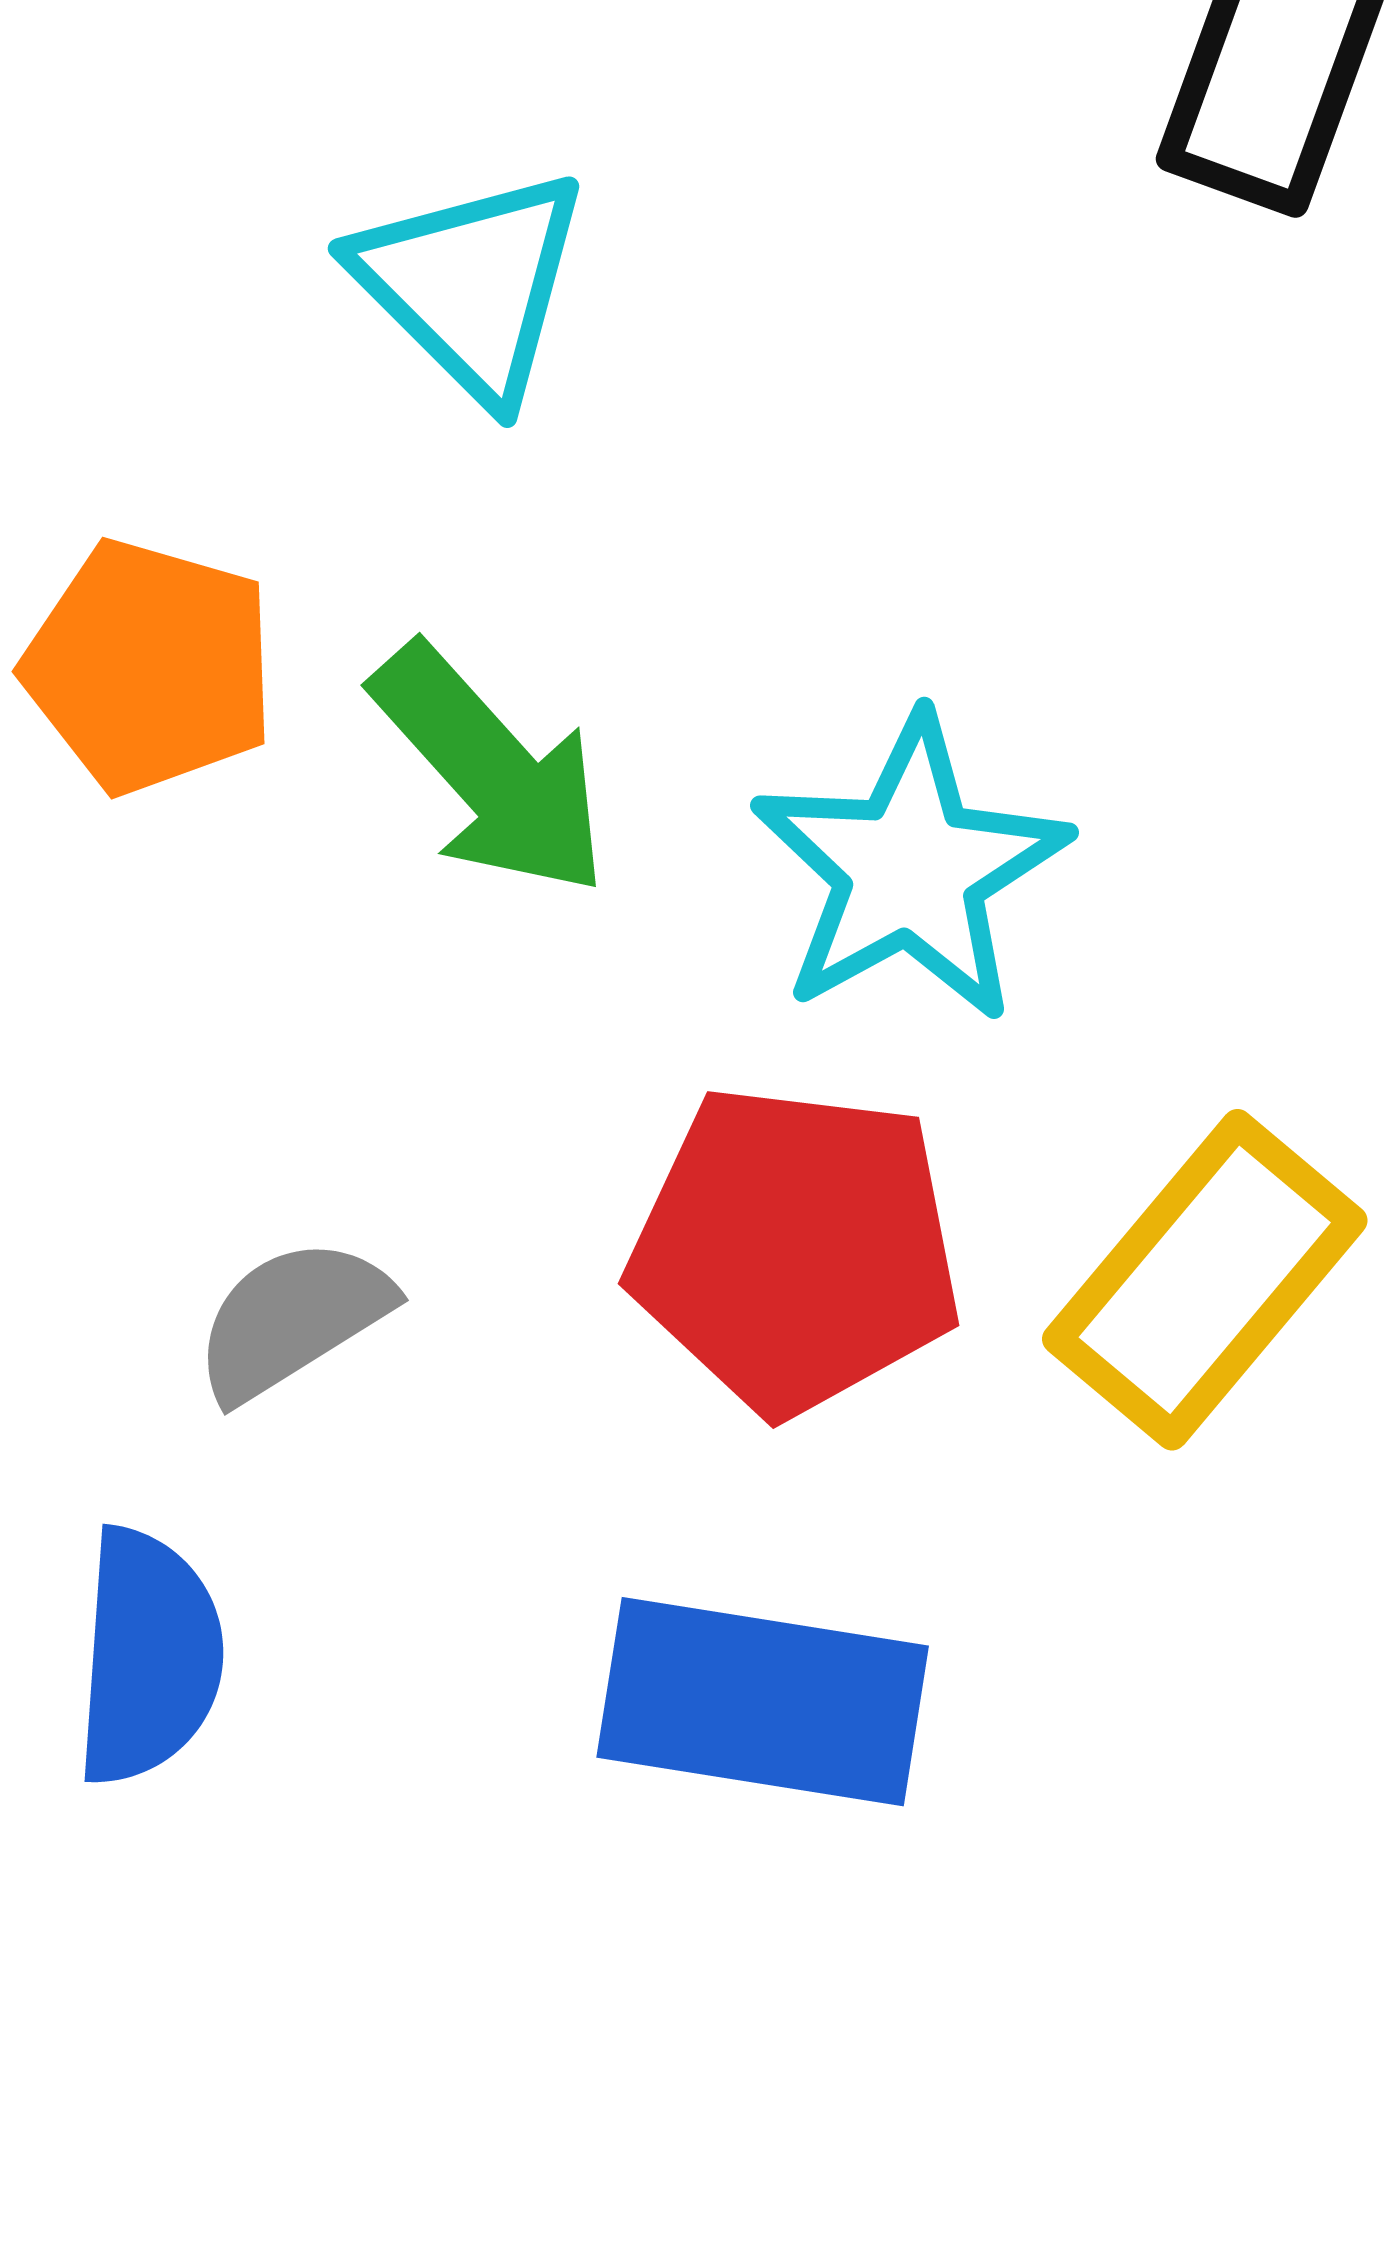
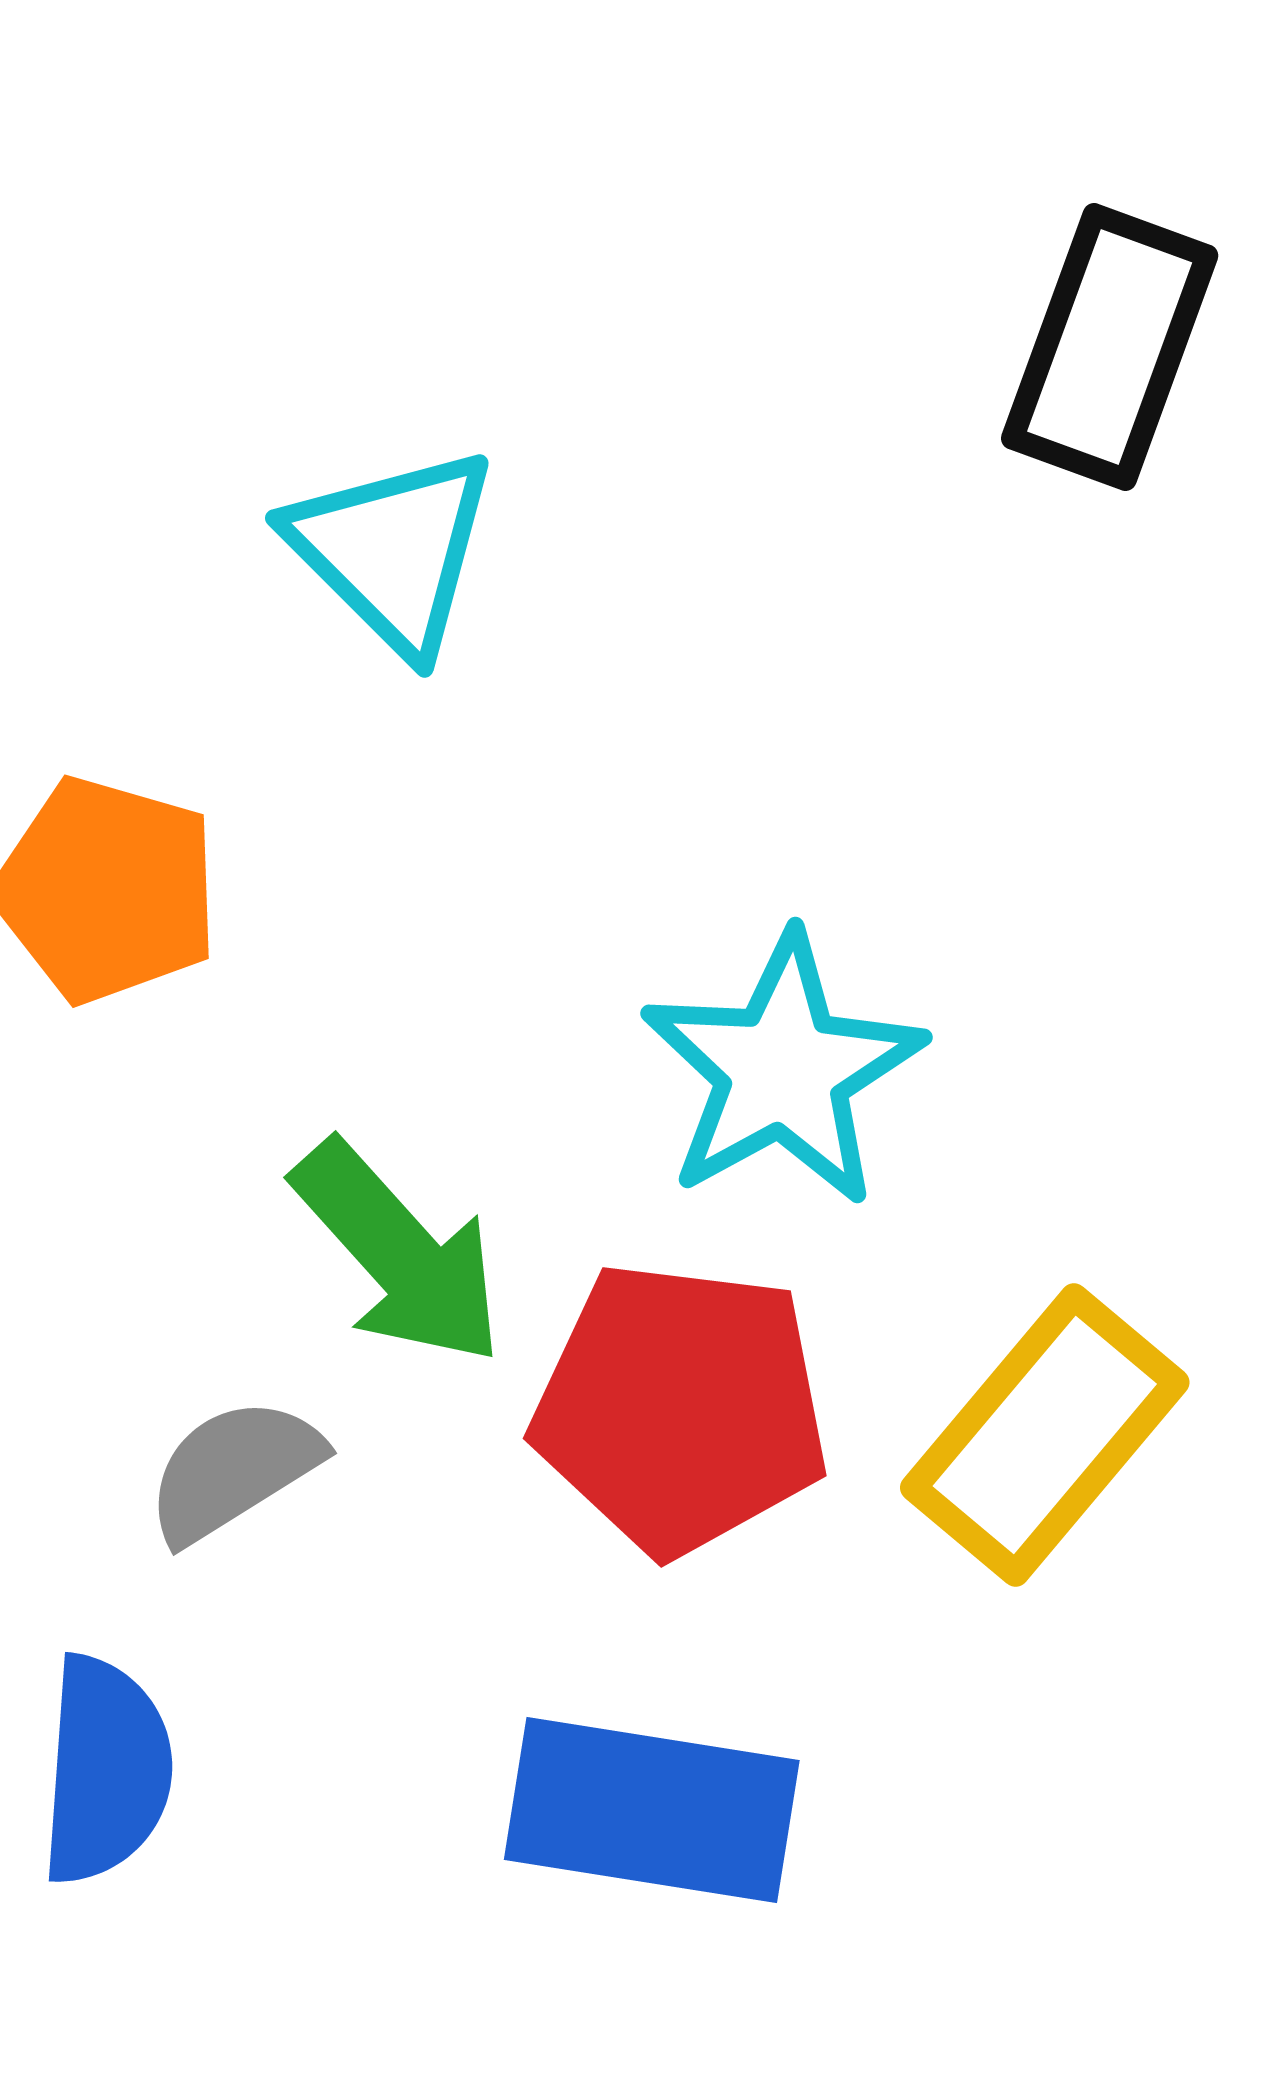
green arrow: (490, 770) -> (399, 1253), moved

